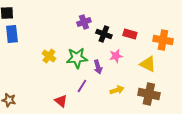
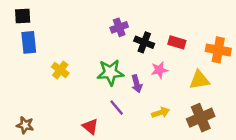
yellow cross: (49, 56) -> (60, 70), moved
yellow triangle: (148, 64) -> (199, 80), turned -36
purple line: (82, 86) -> (117, 108), turned -72
brown cross: (149, 94) -> (201, 118), turned -35

